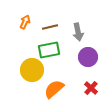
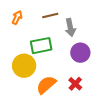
brown line: (50, 27) -> (50, 15), moved
red cross: (91, 88) -> (75, 84), moved

